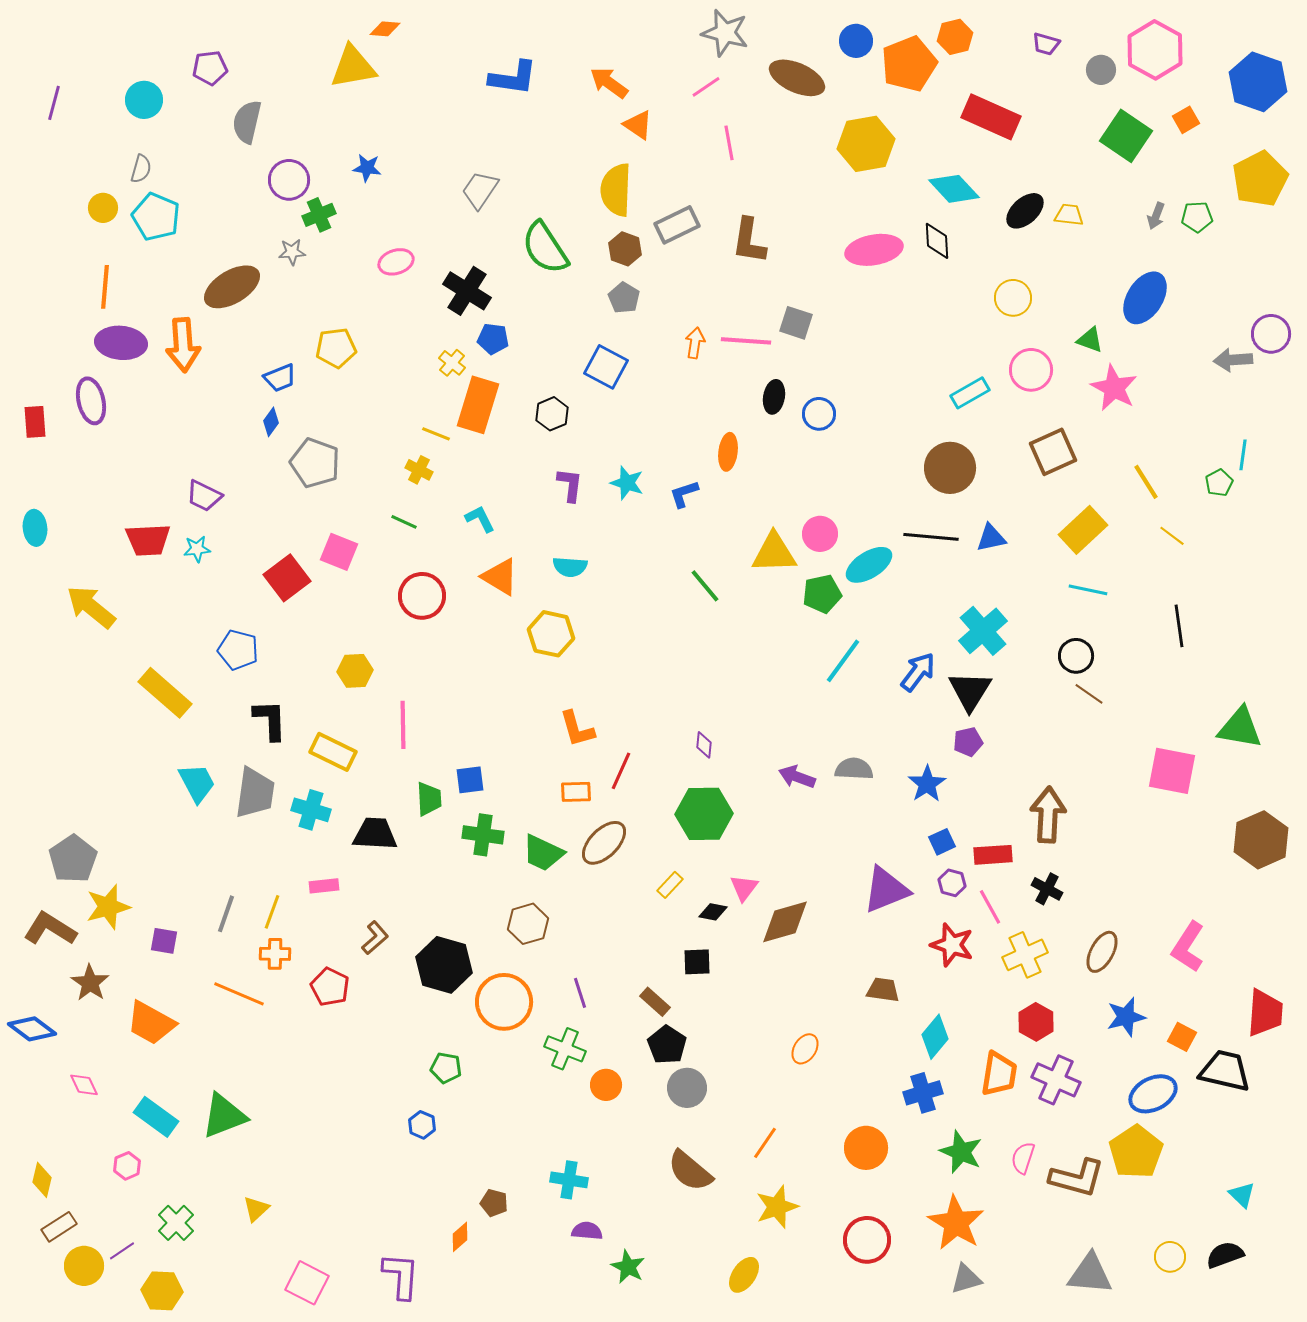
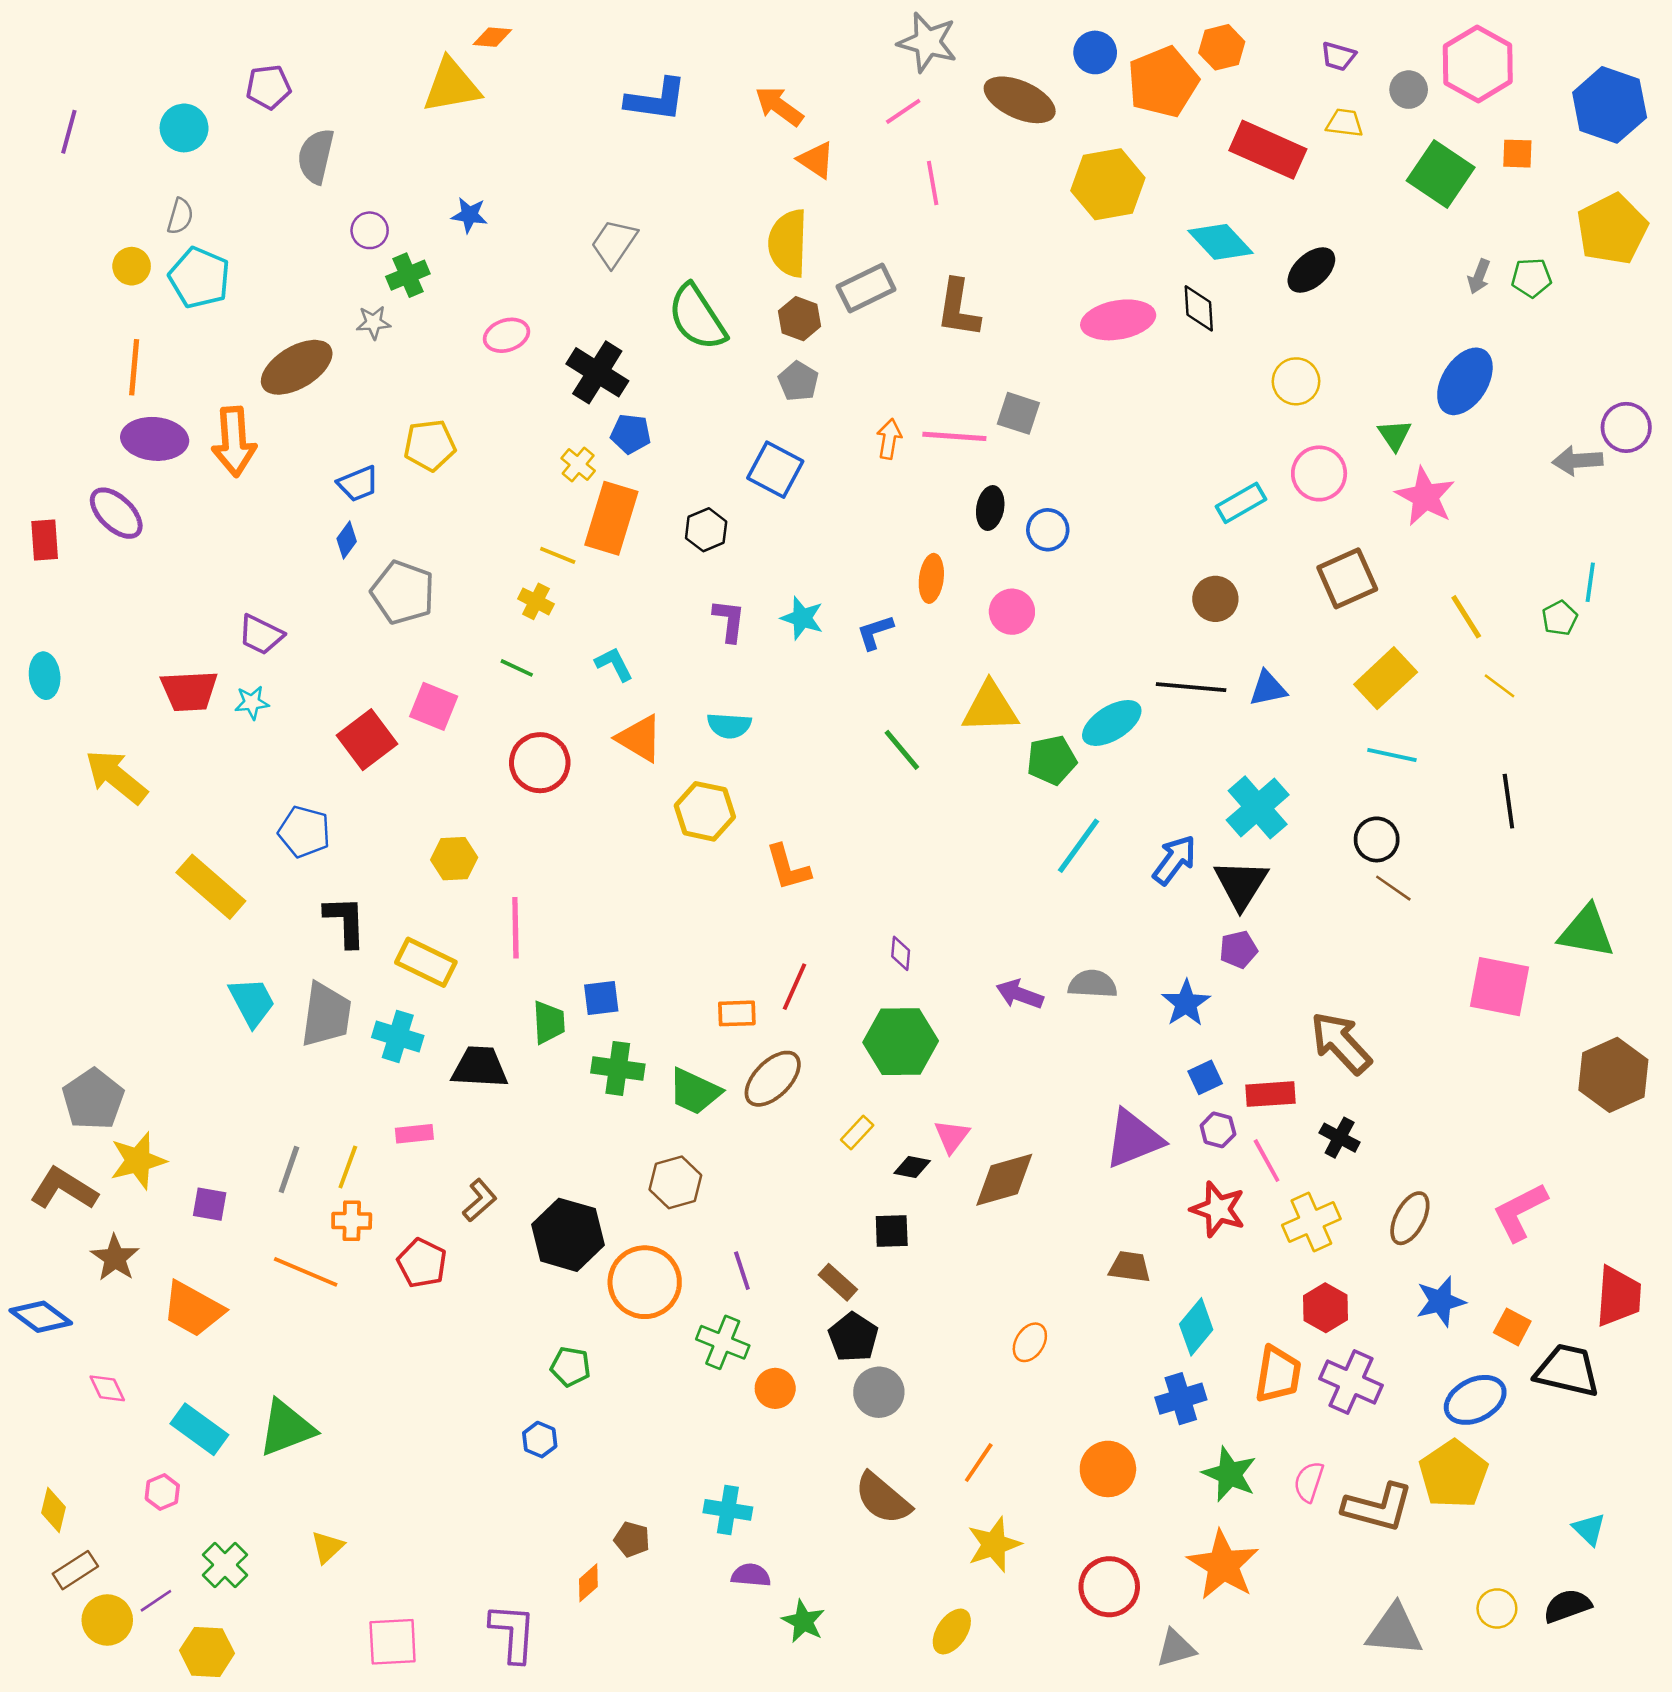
orange square: (1186, 120) -> (1517, 154), turned 32
purple circle: (289, 180) -> (370, 230), size x0.7
yellow trapezoid: (1069, 215) -> (1345, 123), moved
green triangle: (1090, 340) -> (1395, 435), turned 36
purple ellipse: (91, 401) -> (116, 513), turned -33
brown circle: (950, 468) -> (1215, 599), size x0.7
pink circle: (820, 534) -> (1012, 612), moved
orange L-shape: (577, 729) -> (788, 868), moved
brown arrow: (1048, 815) -> (1341, 1043), turned -46
pink L-shape: (1188, 947) -> (1520, 1212), turned 30
gray triangle: (966, 1279) -> (1176, 1648), moved
pink square: (307, 1283) -> (393, 1642), turned -30

